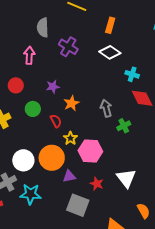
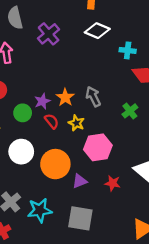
purple cross: (68, 47) -> (49, 34), turned 30
purple star: (53, 87) -> (42, 101), moved
gray arrow: (106, 108) -> (93, 97), moved
yellow star: (70, 138) -> (76, 123), moved
white circle: (23, 160) -> (21, 152), moved
gray square: (78, 205) -> (80, 218), moved

